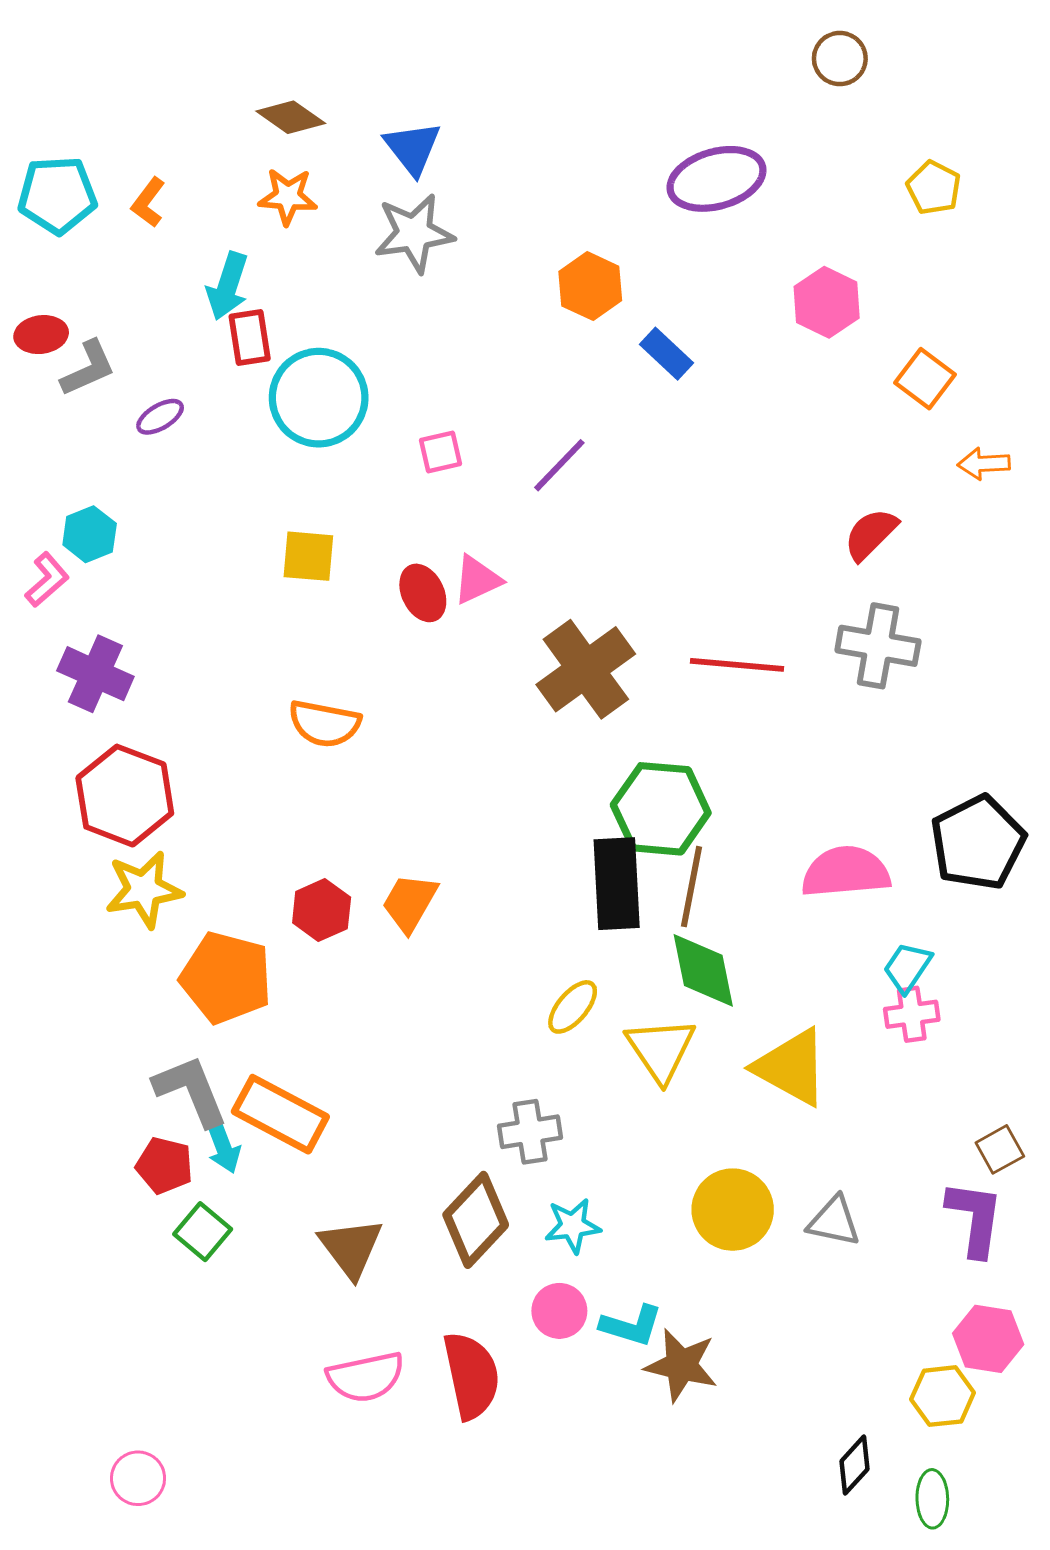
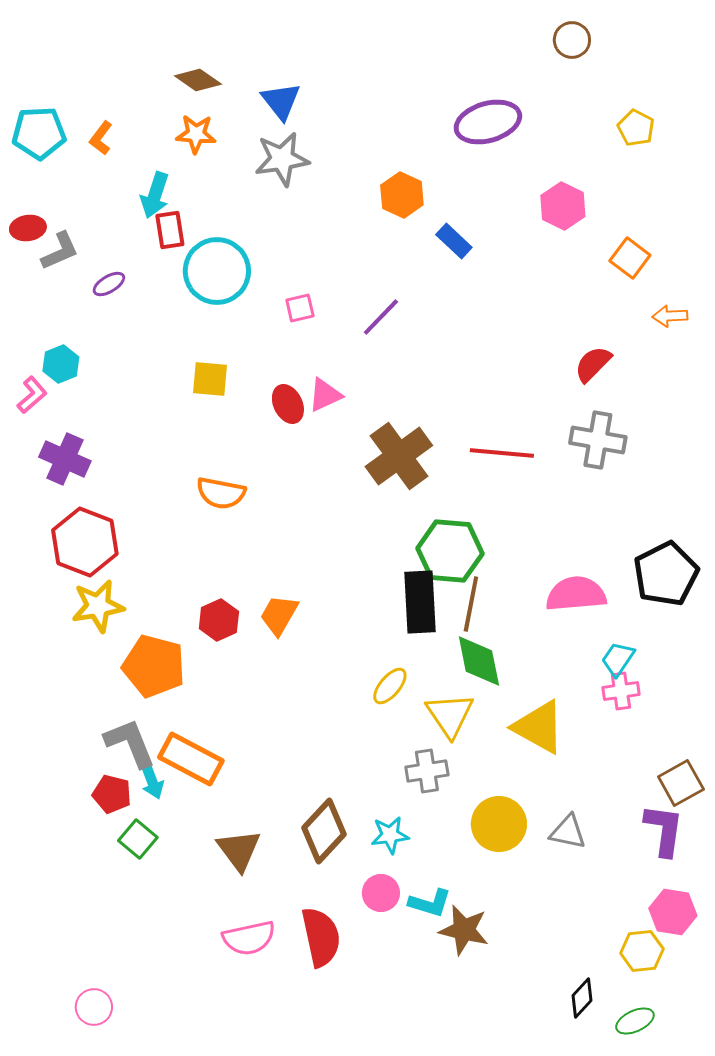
gray cross: (530, 1132) -> (427, 771), moved
brown square: (1000, 1149) -> (681, 783), size x1.4
green ellipse: (932, 1499) -> (635, 1021), turned 66

